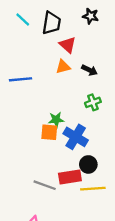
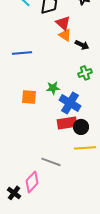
orange triangle: (63, 67) -> (65, 35), moved, turned 48
orange square: (49, 132) -> (29, 97), moved
red rectangle: (70, 177) -> (67, 123), moved
gray line: (45, 185) -> (51, 162), moved

